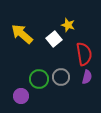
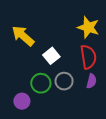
yellow star: (68, 25) -> (88, 27), moved, size x1.5
white square: (54, 39) -> (51, 56), moved

